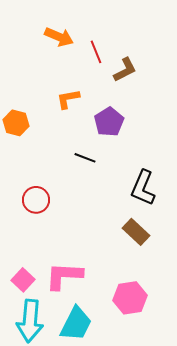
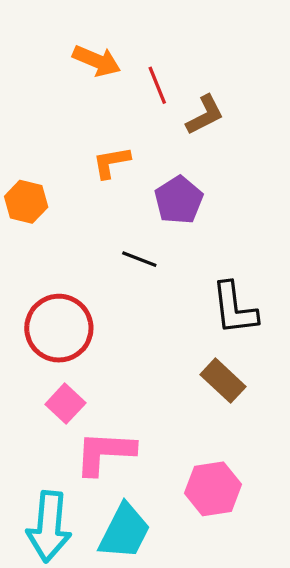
black L-shape: (143, 188) -> (234, 308), turned -30
red circle: (36, 200) -> (59, 328), size x1.5
pink square: (23, 280) -> (65, 404), moved

